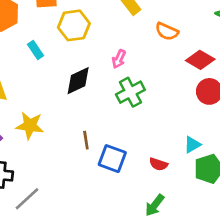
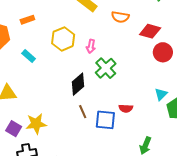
yellow hexagon: (74, 25) -> (63, 39), moved
black diamond: (78, 81) -> (78, 84), moved
yellow star: (30, 126) -> (36, 124), moved
red semicircle: (158, 164) -> (126, 108), moved

